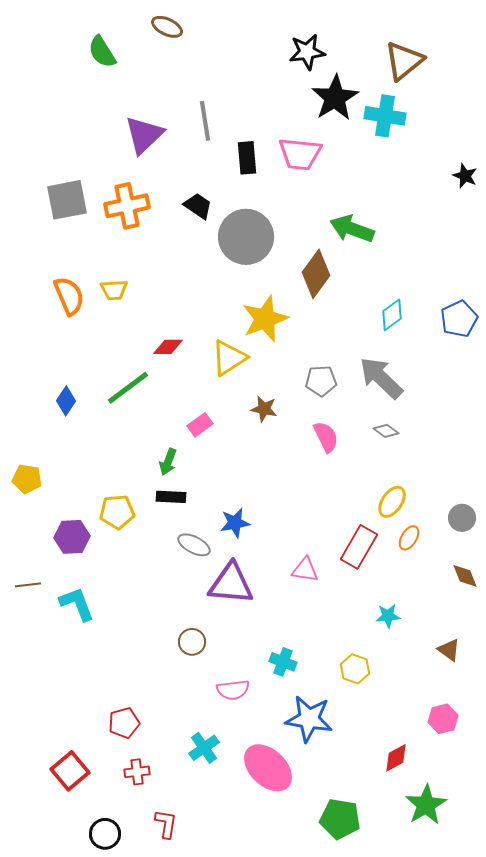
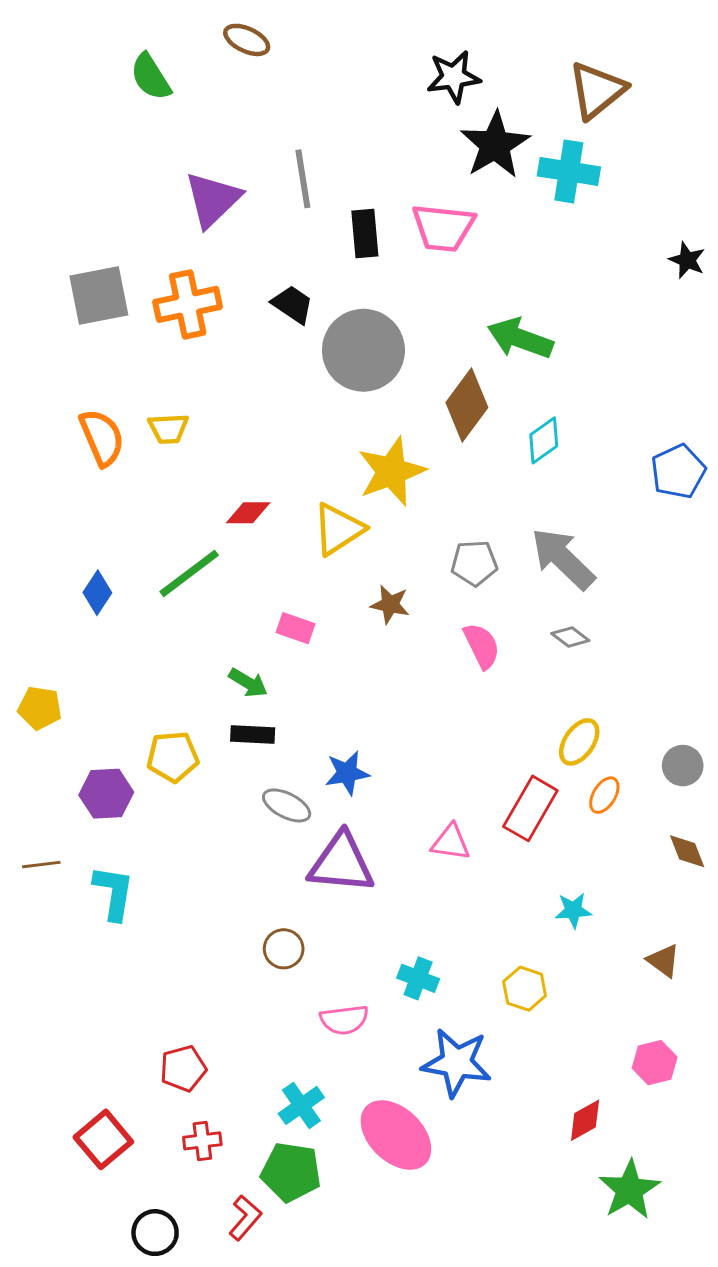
cyan diamond: (392, 315) -> (544, 440), moved
pink rectangle: (200, 425) -> (295, 628), turned 55
green arrow: (168, 462) -> (248, 683), turned -80
cyan L-shape: (77, 604) -> (114, 893), turned 30
green pentagon: (340, 819) -> (291, 1172), moved
red L-shape: (166, 824) -> (245, 1218), turned 32

